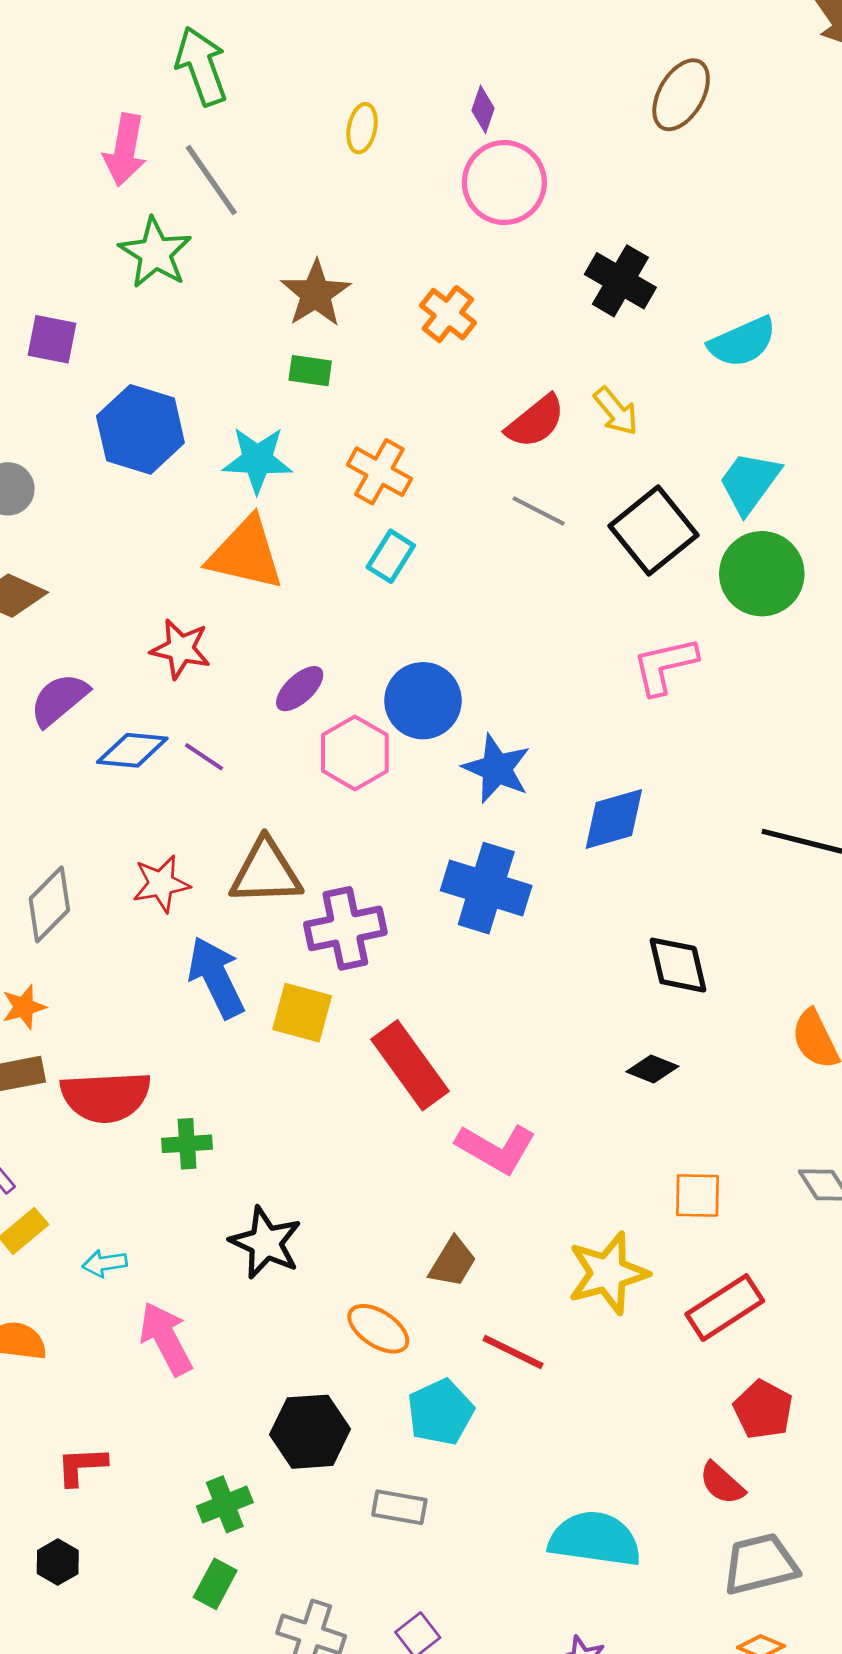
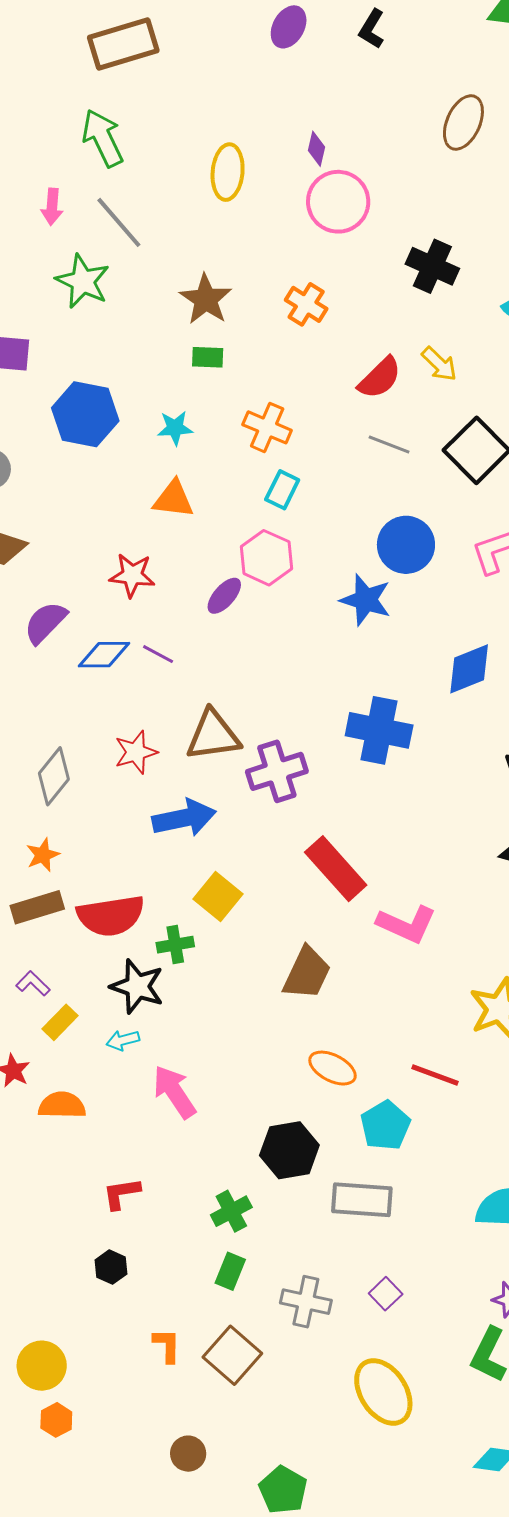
yellow ellipse: (362, 128) -> (228, 172), size x1.5
pink arrow: (125, 150) -> (52, 207), size x0.7
cyan star: (257, 460) -> (175, 428), size x0.7
orange triangle: (246, 554) -> (173, 499), size x0.7
blue circle: (423, 701) -> (406, 545), moved
pink hexagon: (355, 753) -> (266, 558), moved
blue star: (497, 769) -> (366, 600), moved
blue arrow: (216, 977) -> (184, 818), turned 110
yellow square: (302, 1013) -> (218, 896), moved, turned 30
black star: (266, 1243) -> (137, 986), moved
brown trapezoid: (453, 1262) -> (307, 973), moved, size x1.4
gray rectangle: (399, 1507) -> (362, 1200), size x1.5

